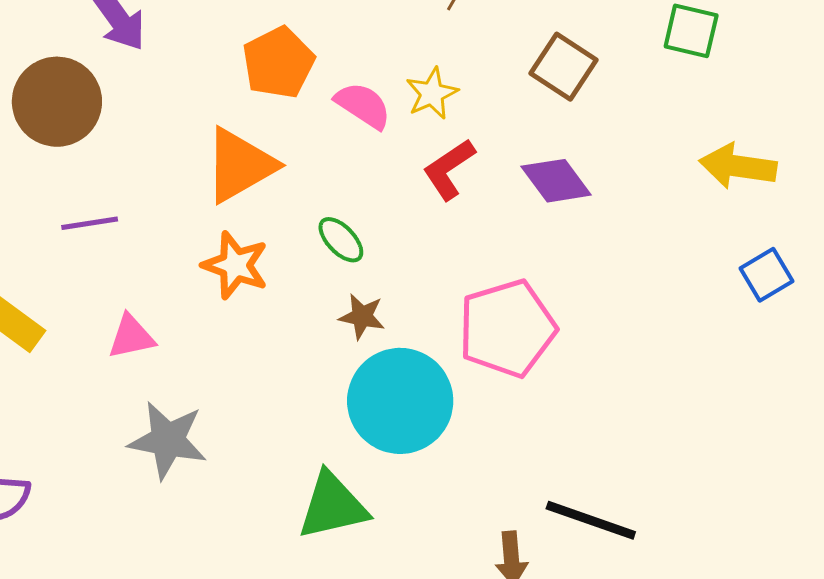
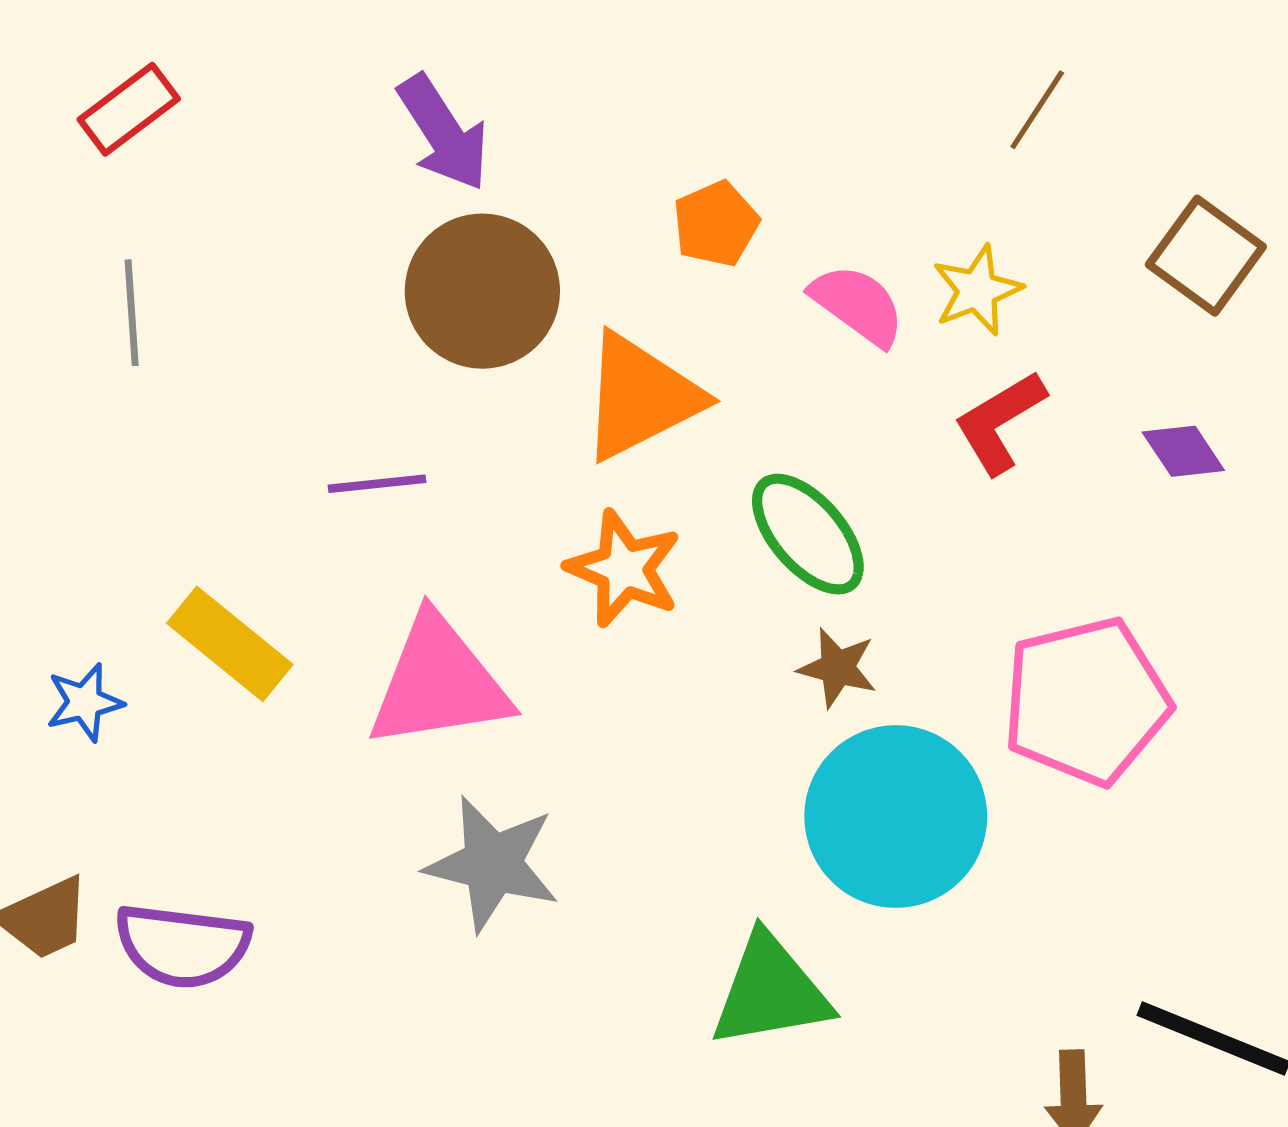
orange pentagon: (278, 63) -> (716, 224), size x0.7
brown circle: (57, 102) -> (482, 291), moved
purple diamond: (556, 181) -> (1183, 451), size x0.7
green ellipse: (341, 240) -> (808, 534), size x1.5
pink triangle: (131, 337) -> (439, 683), size x1.8

